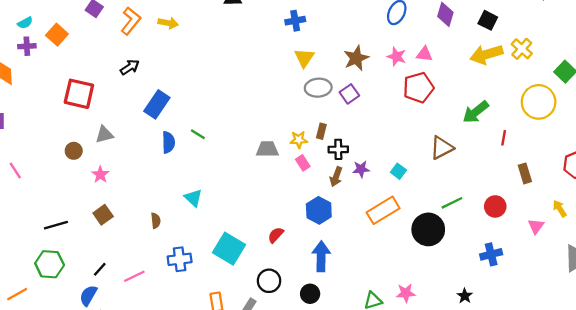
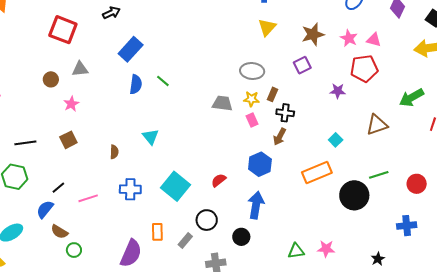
gray ellipse: (318, 88) -> (252, 71), moved
purple star: (361, 169) -> (338, 91), moved

